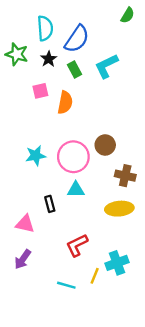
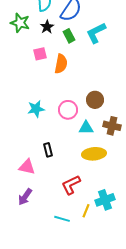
pink circle: (73, 157) -> (68, 110), size x0.7
cyan triangle: (76, 190) -> (86, 128), moved
yellow ellipse: (119, 209) -> (94, 154), moved

